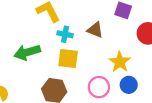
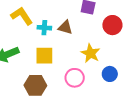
cyan cross: (65, 34) -> (44, 28), moved
blue circle: (129, 85) -> (110, 74), moved

